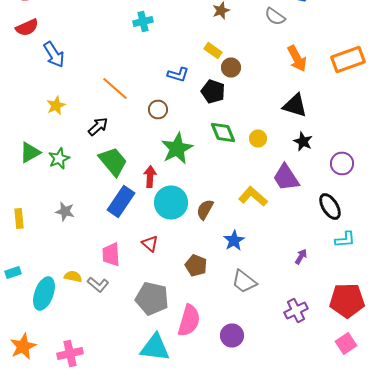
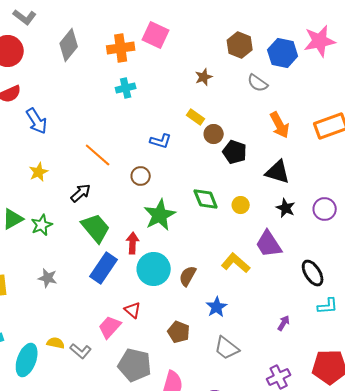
black pentagon: (213, 92) -> (235, 152), moved
purple circle: (342, 164) -> (325, 209), moved
pink trapezoid: (111, 254) -> (110, 327), moved, turned 45

